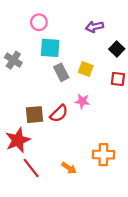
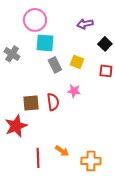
pink circle: (39, 22) -> (35, 20), size x1.5
red semicircle: (59, 113) -> (53, 102), turned -54
orange cross: (103, 155) -> (91, 161), moved
red line: (31, 168) -> (38, 158), moved, turned 36

